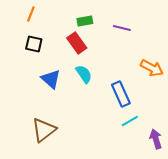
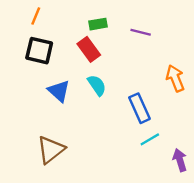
black square: (34, 44) -> (39, 51), size x1.4
orange arrow: (152, 68) -> (175, 78), turned -140

